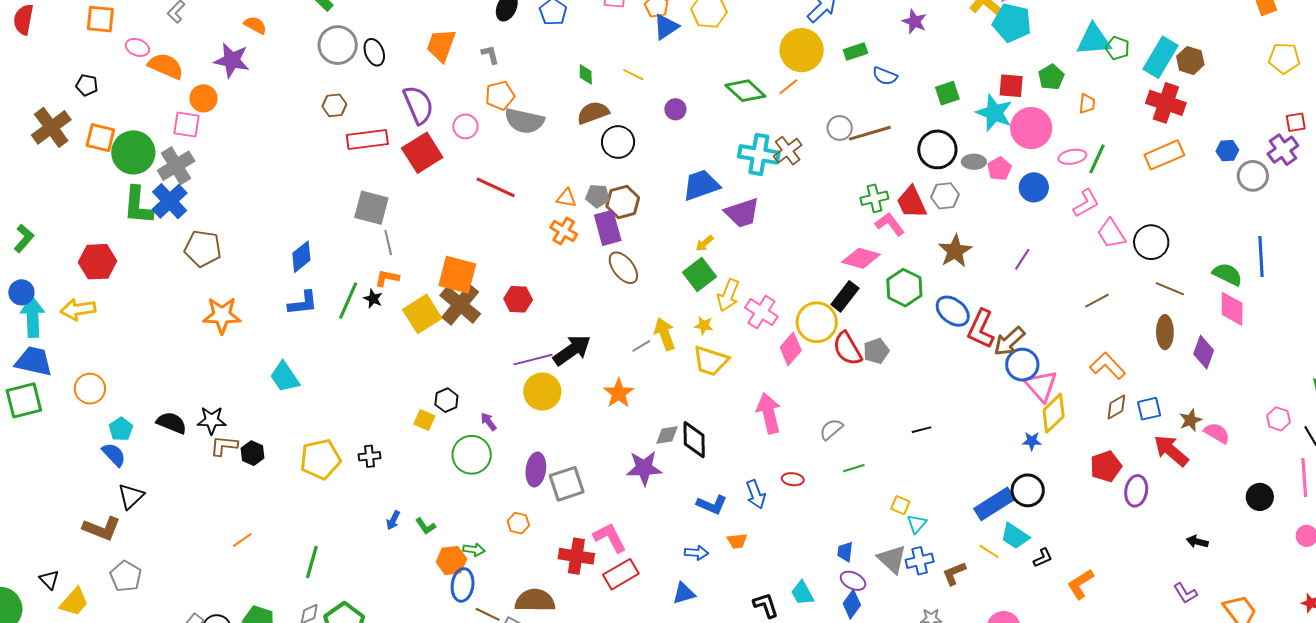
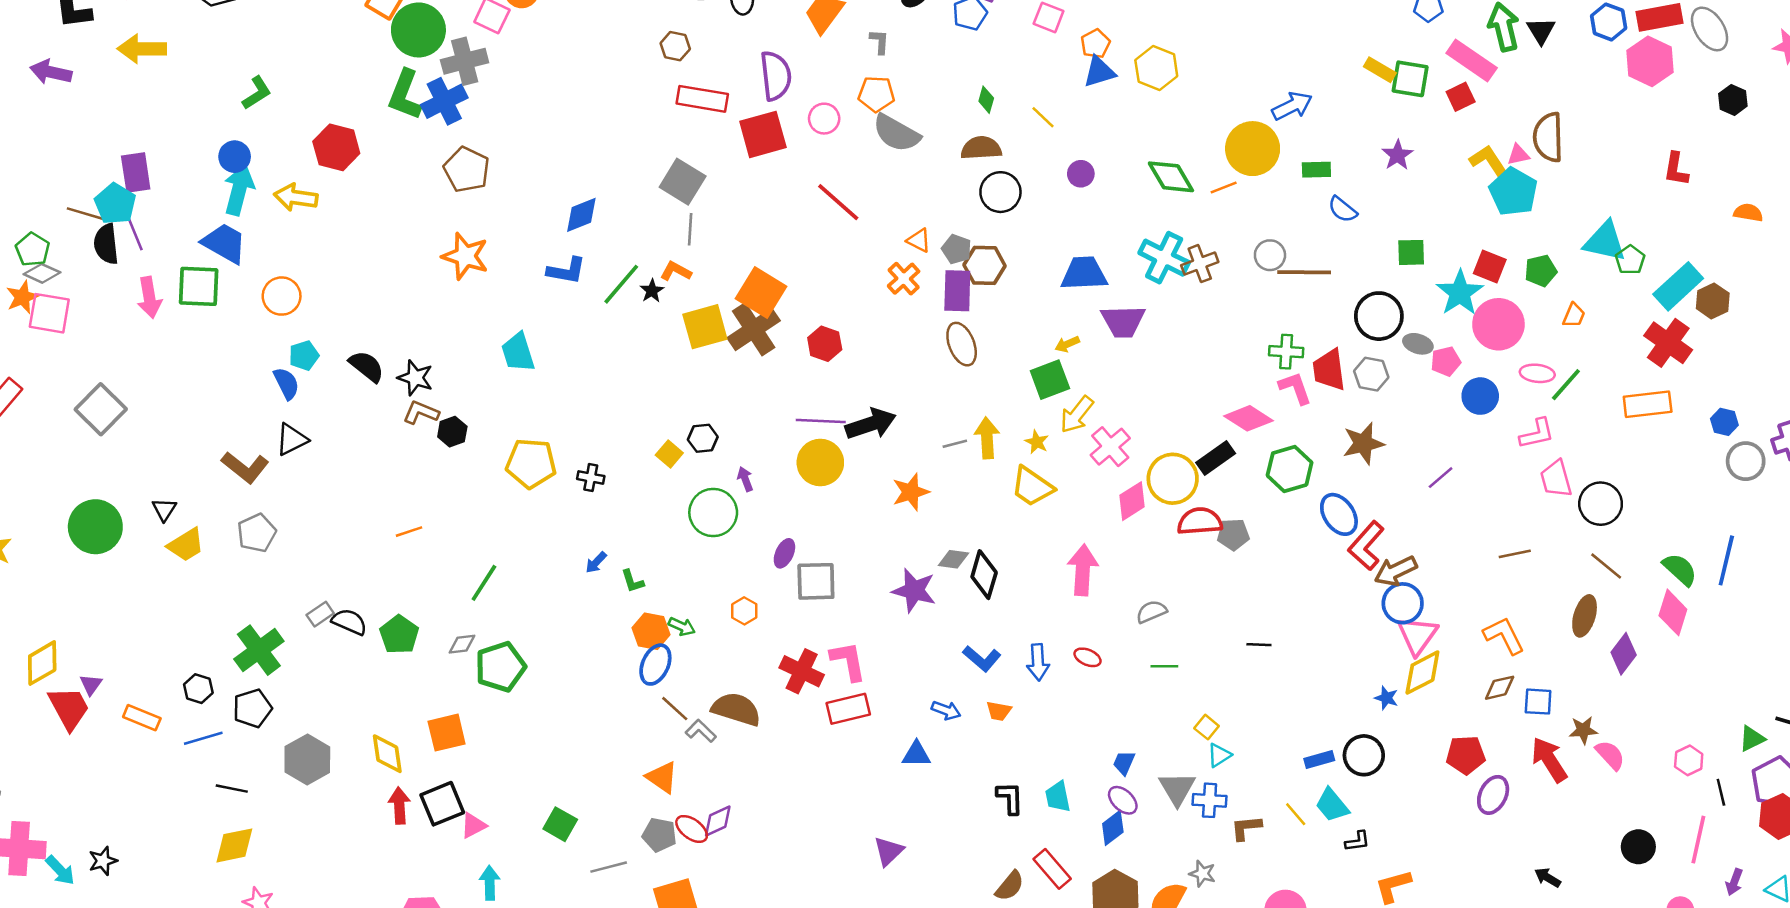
red semicircle: (847, 349) -> (1200, 521), turned 99
purple ellipse: (536, 470) -> (784, 553), size x0.7
blue rectangle: (994, 504) -> (1319, 759), size x0.6

